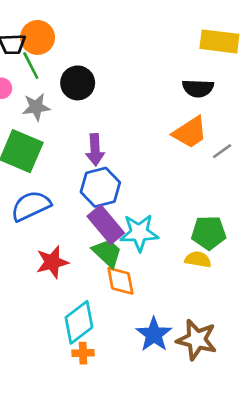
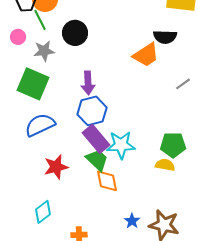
orange trapezoid: (190, 132) -> (146, 55), moved
cyan diamond: (79, 322) -> (43, 212), moved, size x0.7
blue star: (154, 334) -> (132, 221), size x0.6

